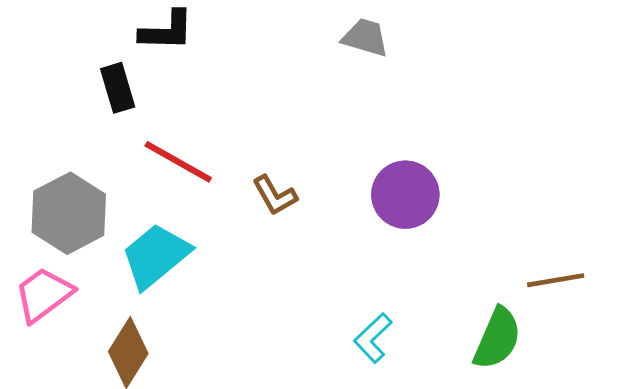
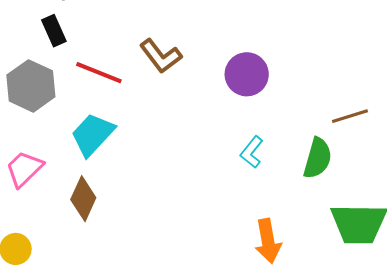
brown L-shape: (275, 195) -> (161, 56), moved, size x1.4
gray hexagon: (69, 213) -> (31, 86), moved
cyan L-shape: (373, 338) -> (252, 152), moved

